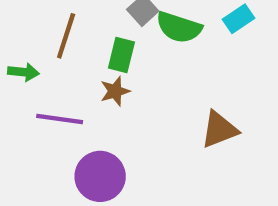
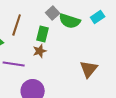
brown triangle: (219, 130) -> (89, 69), turned -30

